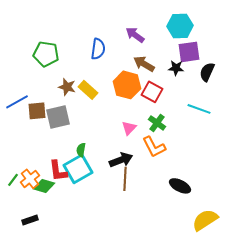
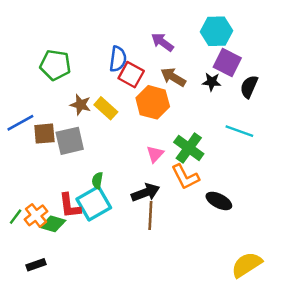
purple square: (189, 52) -> (227, 63), turned 35
red square: (152, 92) -> (131, 75), moved
green cross: (157, 123) -> (189, 148), size x1.4
black ellipse: (180, 186) -> (219, 201), moved

